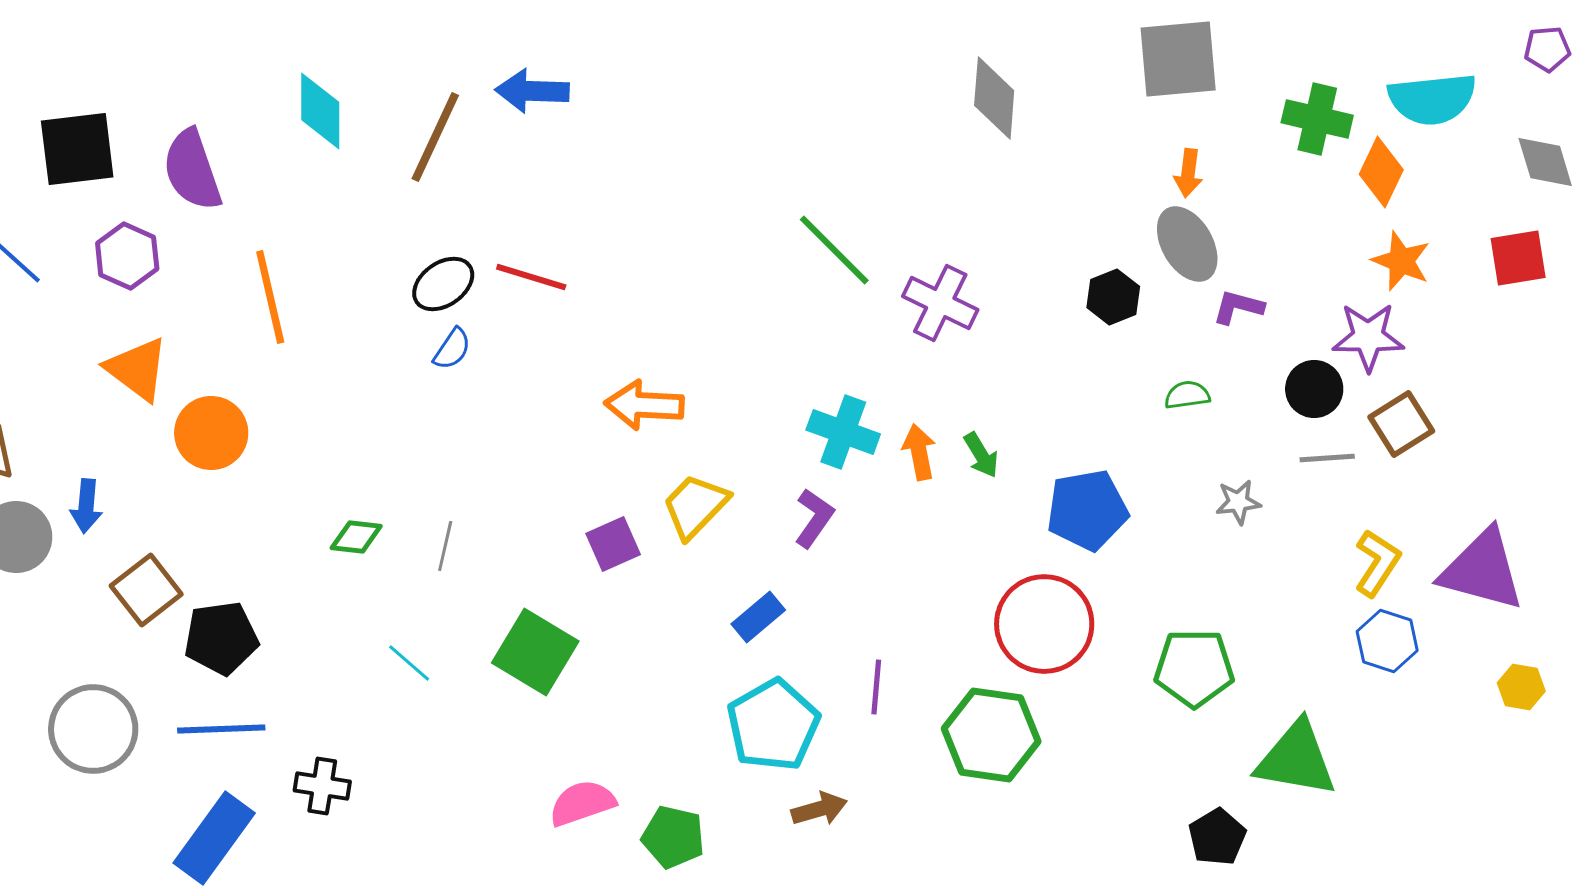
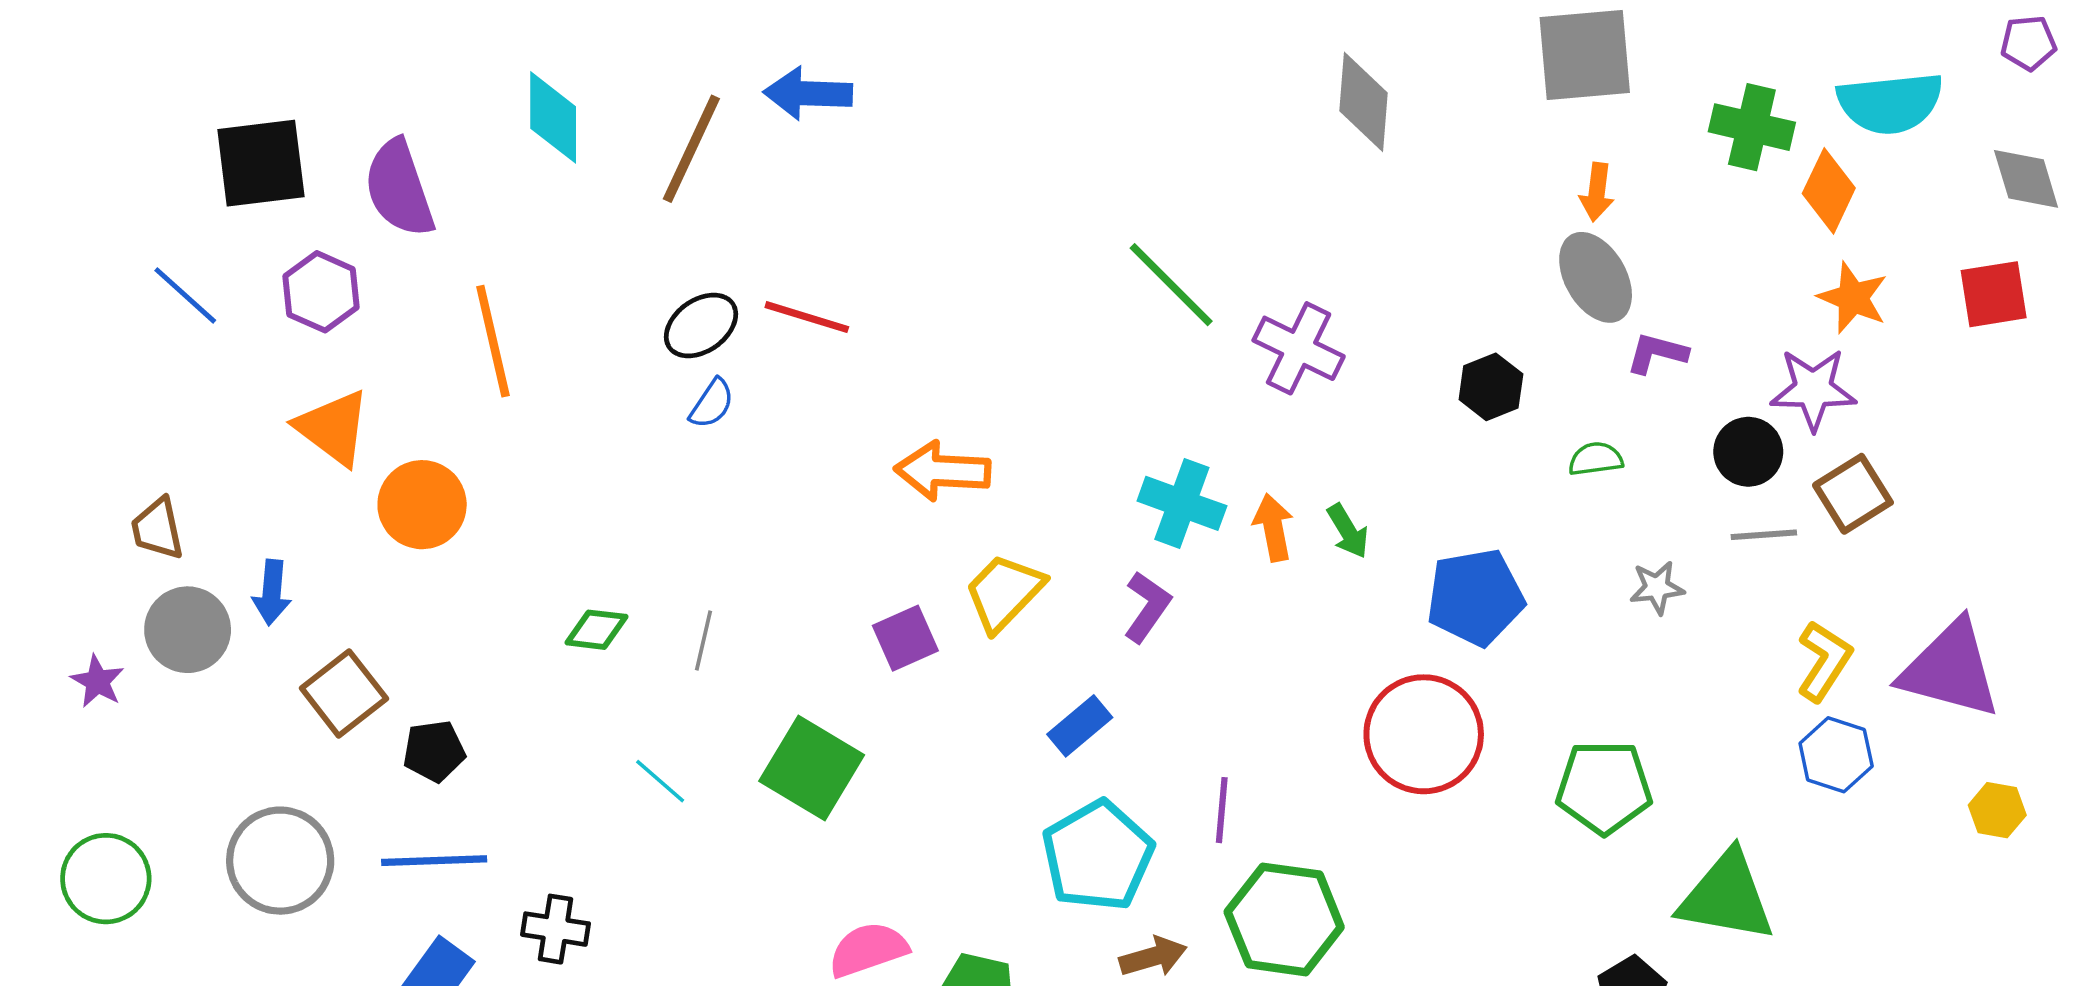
black hexagon: (1113, 297) -> (1491, 387), moved
black pentagon: (221, 638) -> (434, 751), size x0.7
green hexagon: (991, 735) -> (1284, 919), moved

